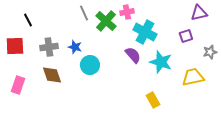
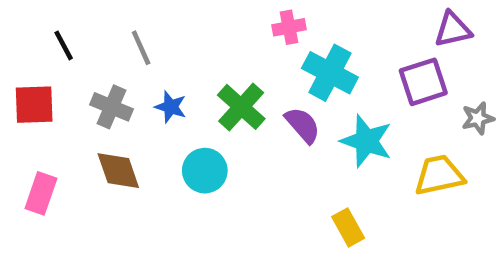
gray line: (84, 13) -> (141, 48), moved
green cross: (106, 21) -> (241, 107), moved
purple square: (186, 36) -> (423, 82), size x1.5
gray cross: (49, 47) -> (111, 107), turned 30
cyan circle: (90, 65) -> (205, 171), moved

